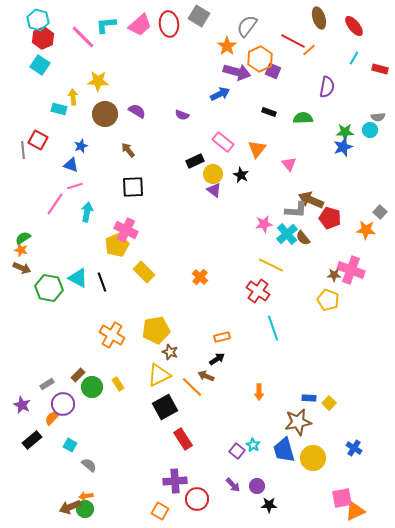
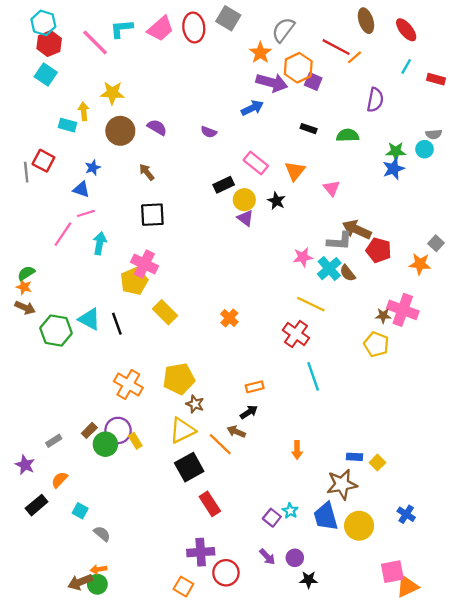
purple circle: (63, 404) -> (118, 430), moved

